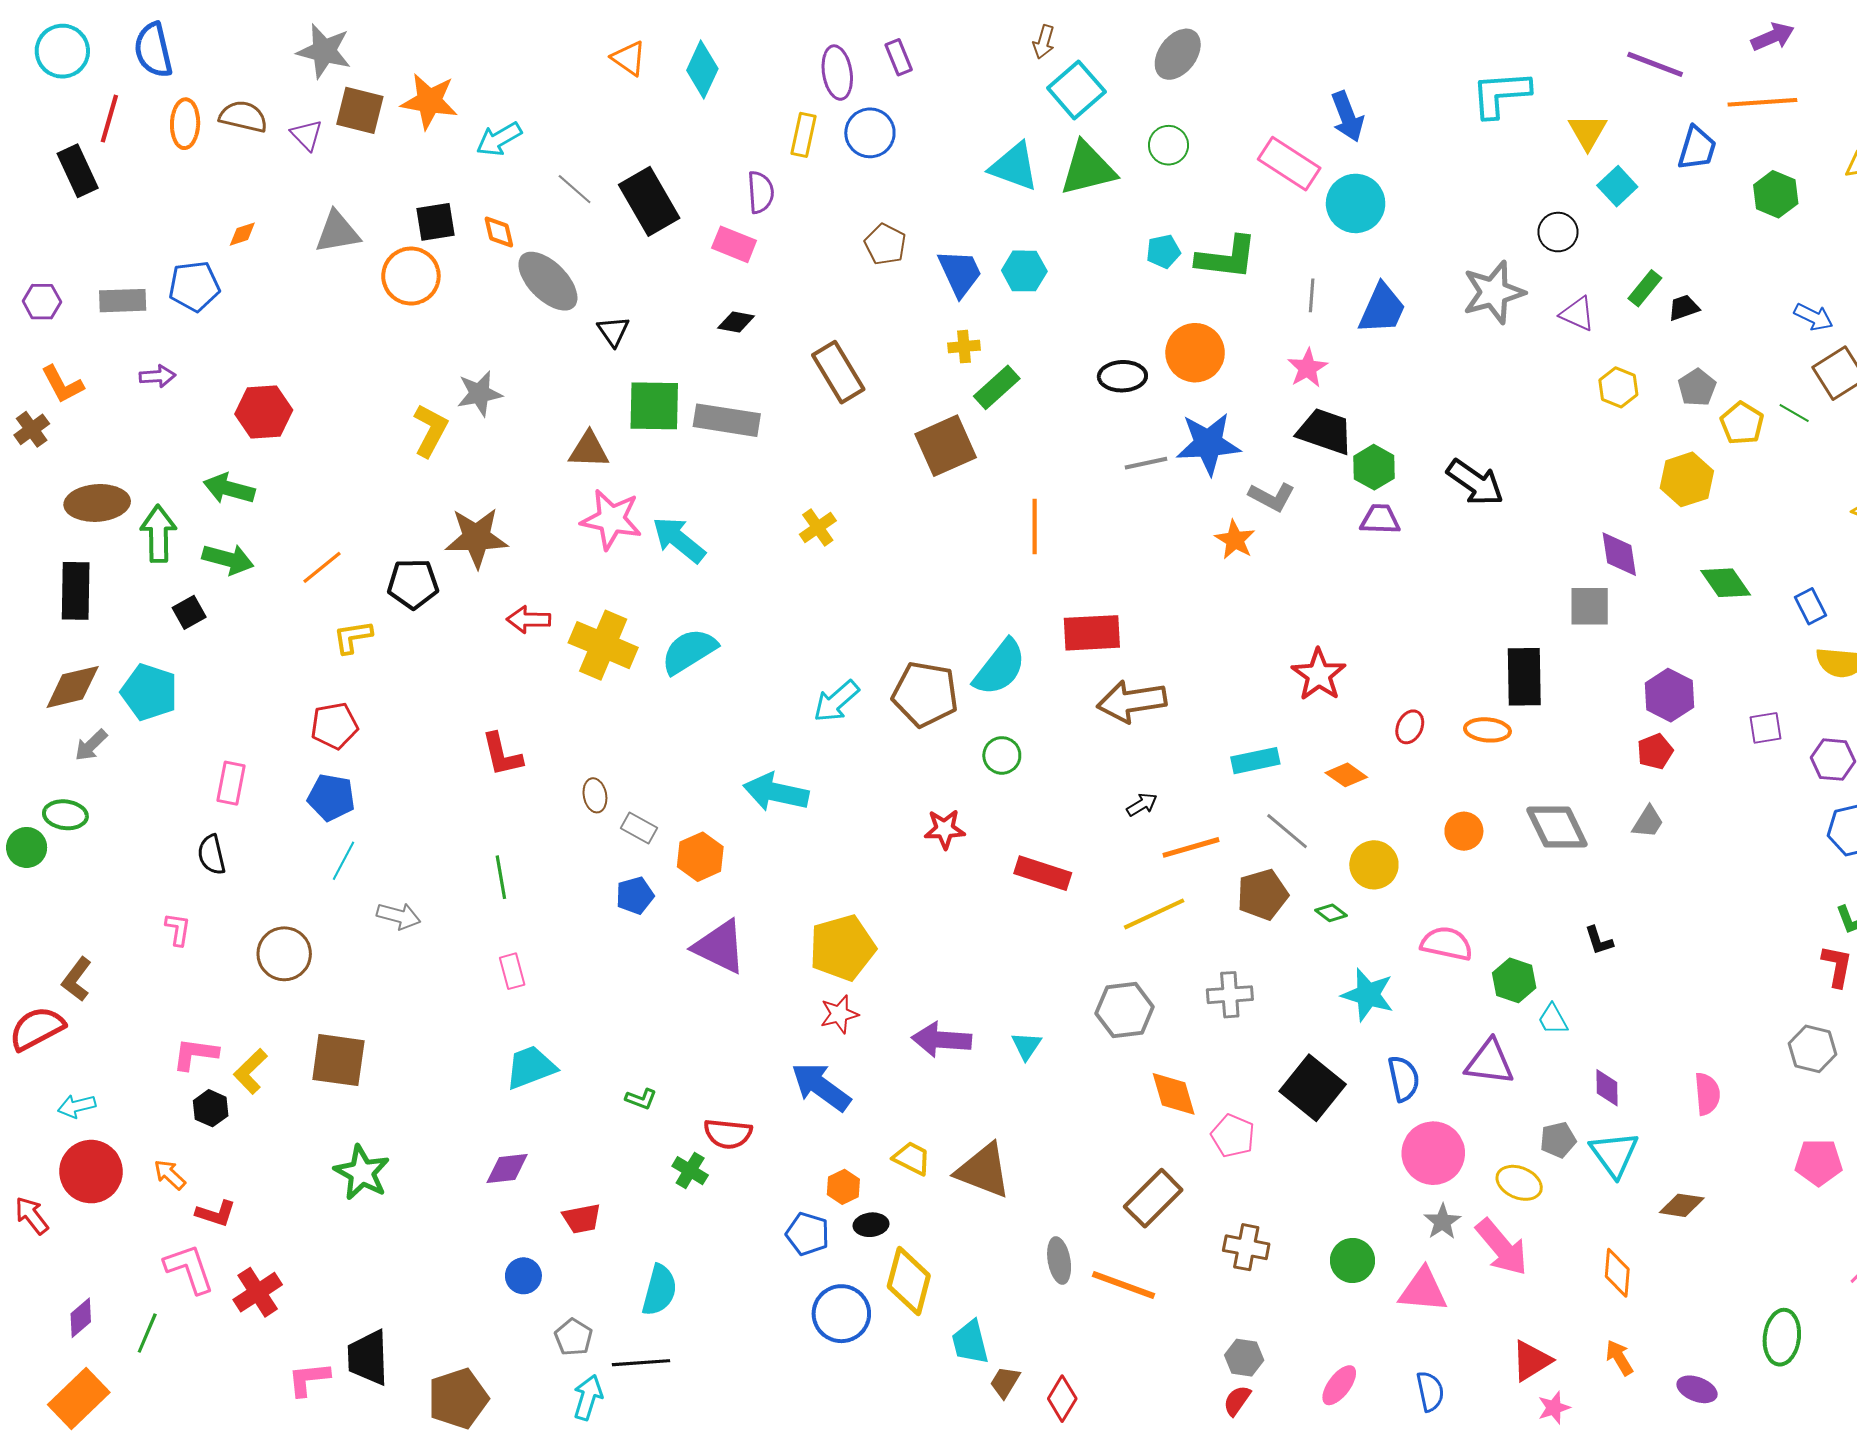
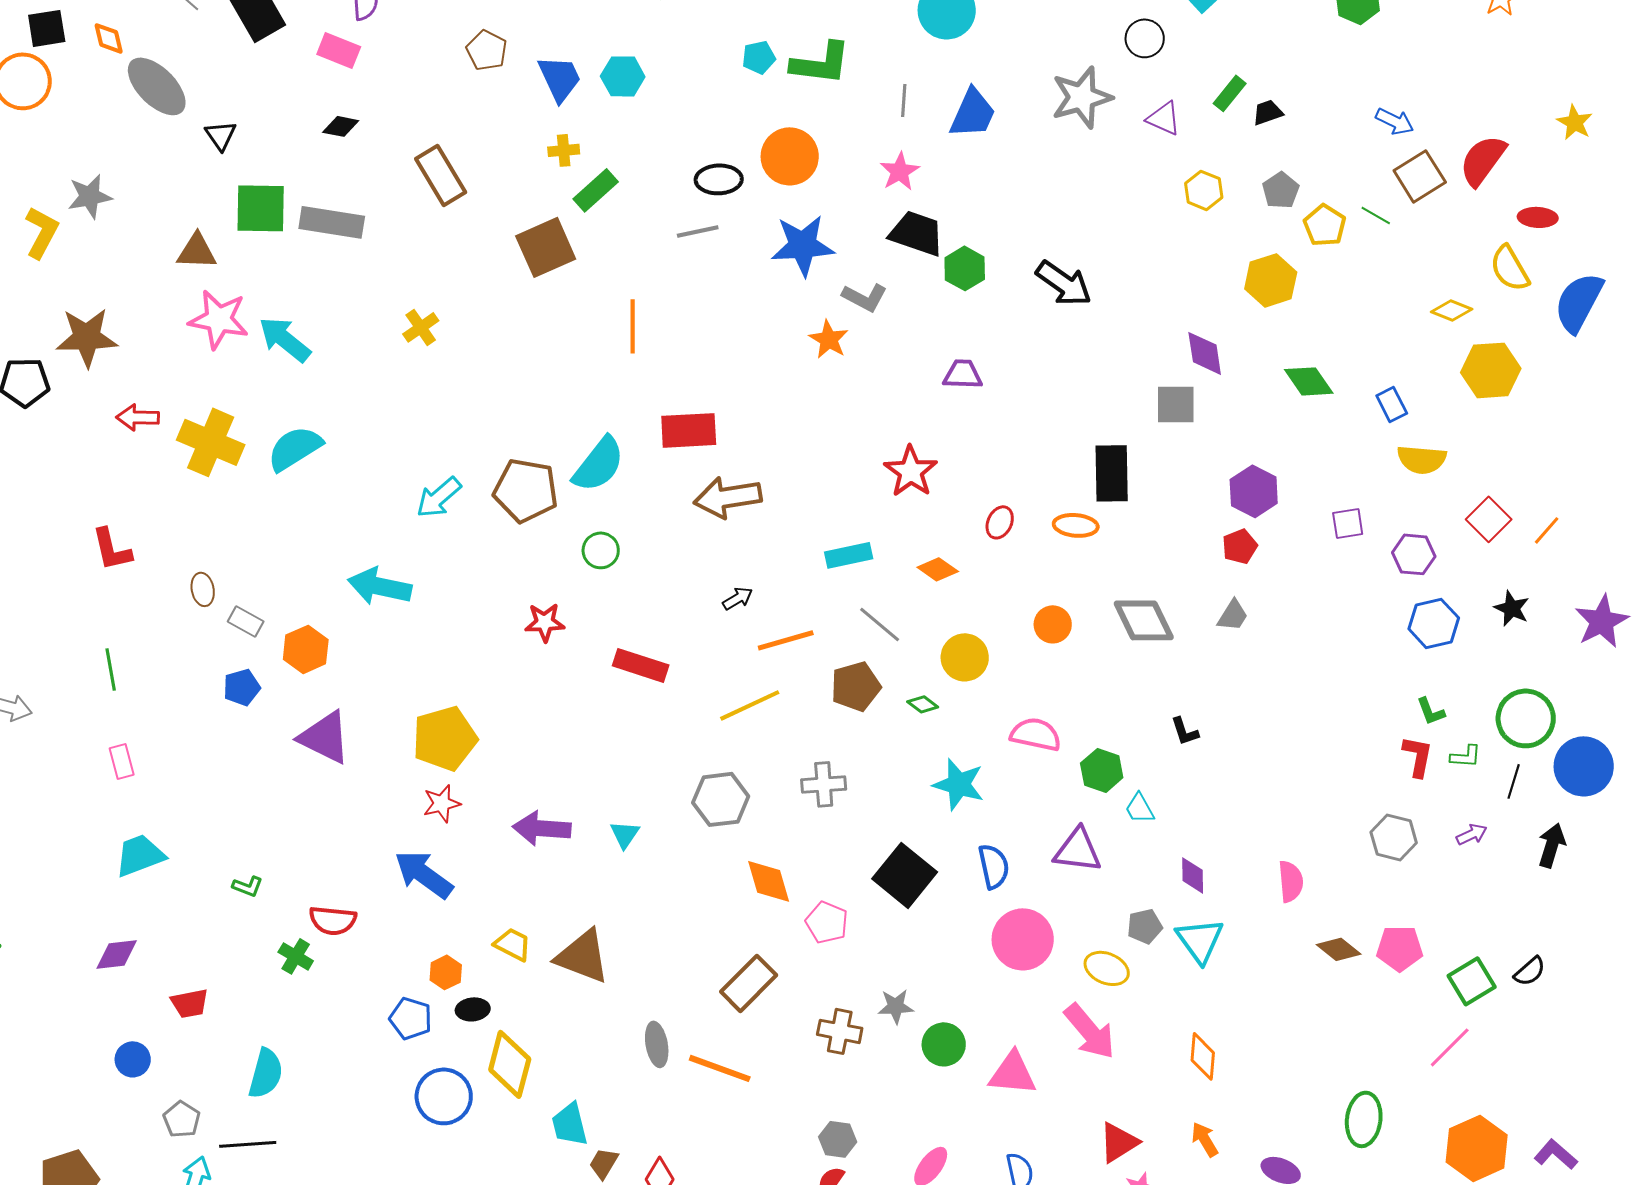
gray line: (1146, 463) -> (698, 231), moved
purple trapezoid: (1380, 519) -> (963, 374), moved
brown diamond: (1682, 1205) -> (1339, 949), moved, turned 30
gray star: (1442, 1222) -> (896, 1006), moved, turned 30

